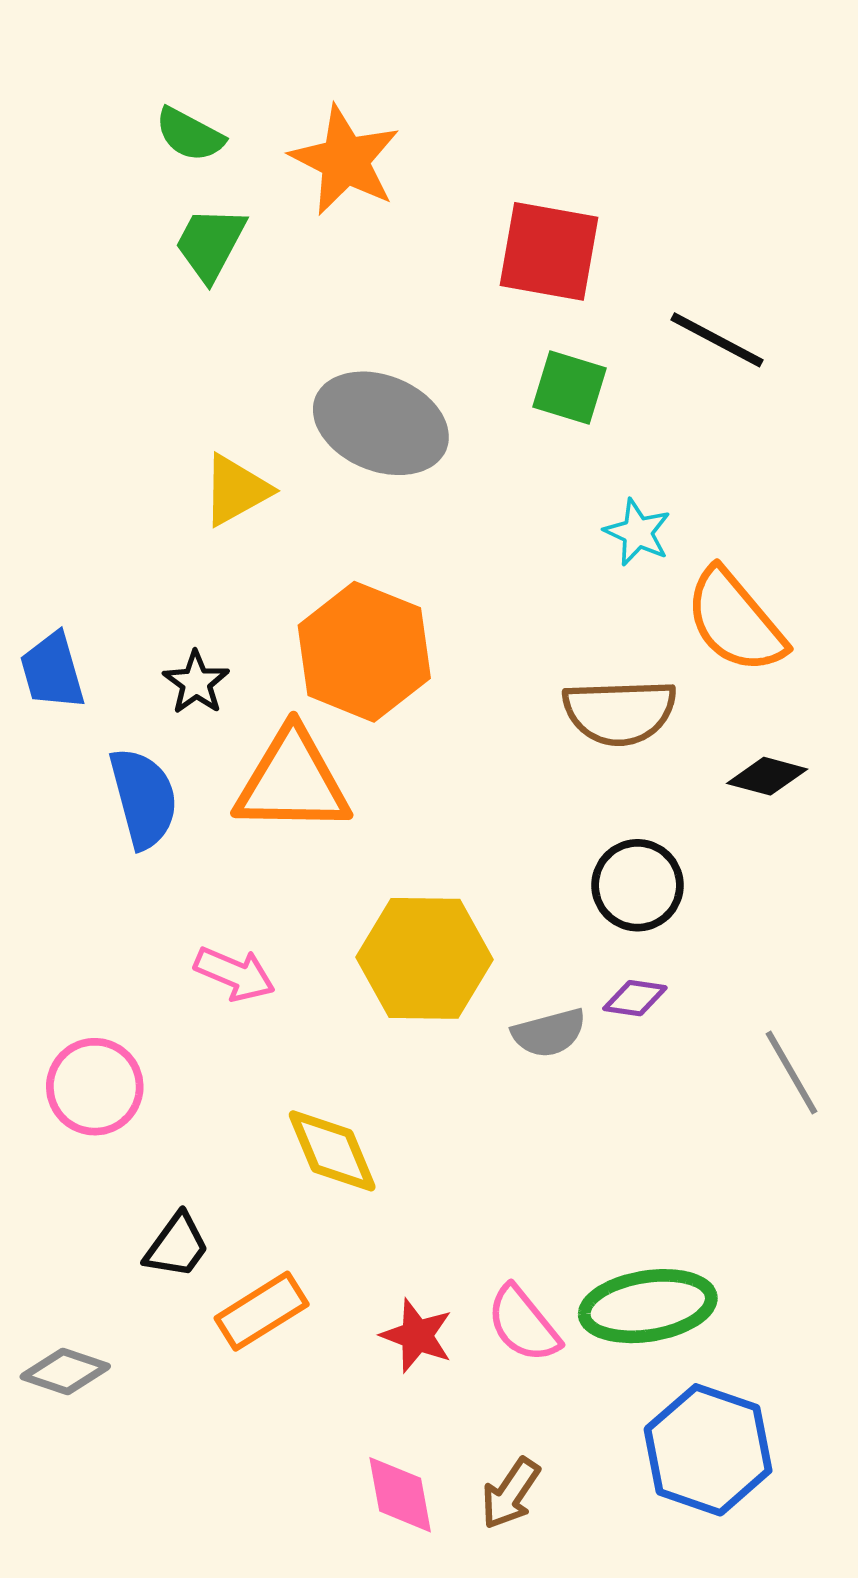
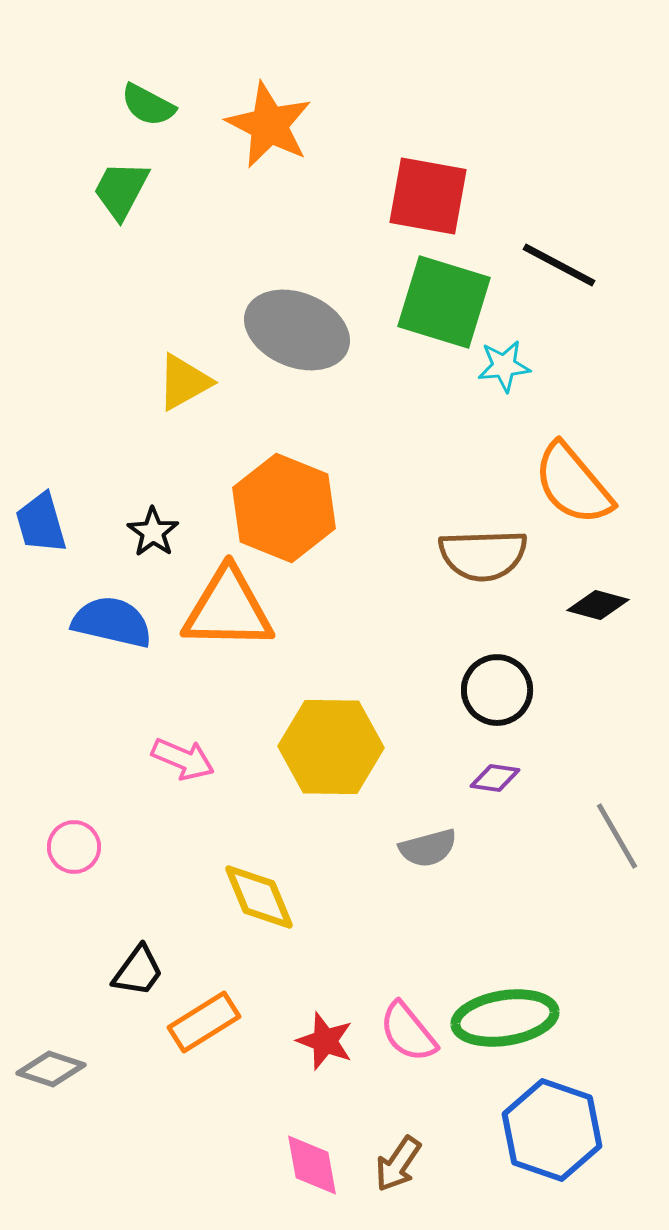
green trapezoid: (210, 244) -> (121, 190), moved
green square: (569, 387) -> (444, 302), size x1.6
cyan star: (638, 532) -> (504, 366), moved, turned -30
blue semicircle: (144, 798) -> (112, 622), turned -62
gray semicircle: (549, 1033) -> (428, 848), moved
pink circle: (95, 1087) -> (74, 847), size x0.7

